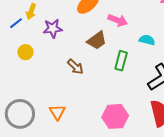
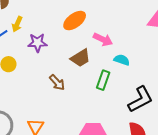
cyan semicircle: (147, 40) -> (122, 60), moved

